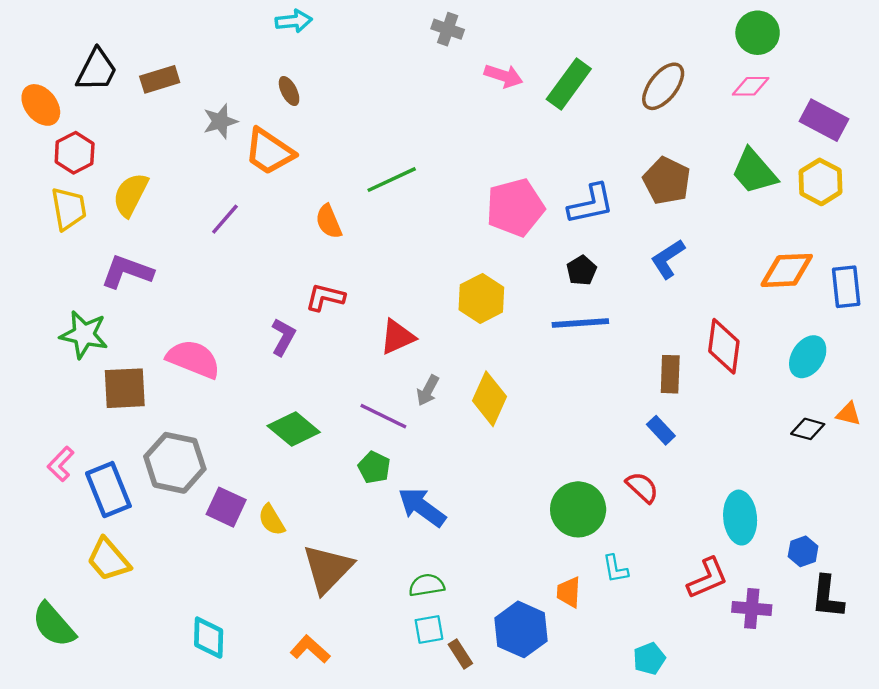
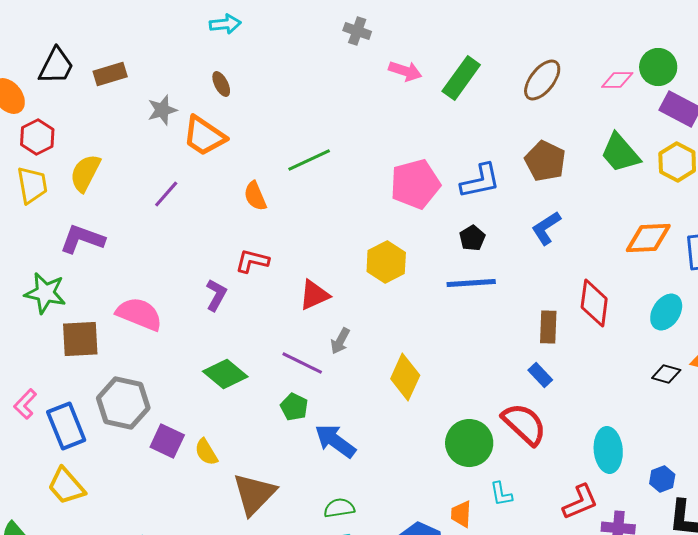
green circle: (758, 33) -> (658, 67), moved
yellow diamond: (490, 399) -> (405, 377), moved
red semicircle: (642, 487) -> (524, 424), size x1.6

